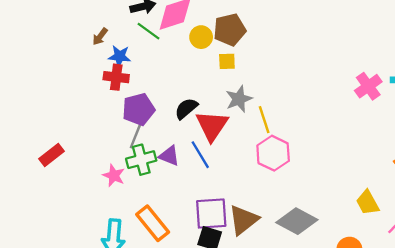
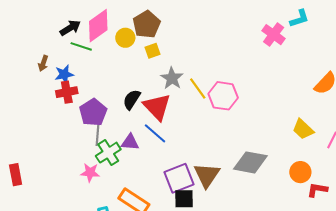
pink hexagon: (273, 153) -> (223, 96), moved
red rectangle: (52, 155) -> (16, 175), moved, turned -45

